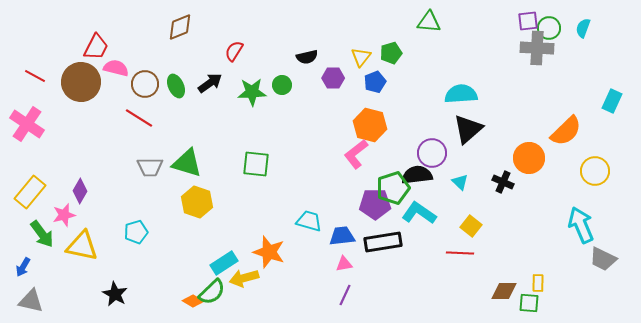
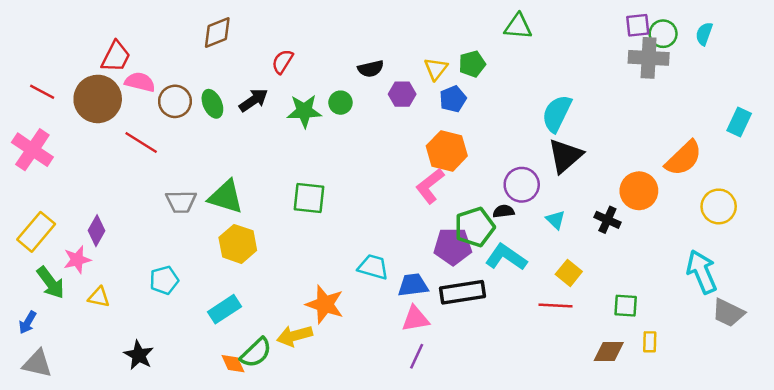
cyan semicircle: (461, 94) -> (557, 113), turned -60
red line: (139, 118) -> (141, 142), moved
black semicircle: (417, 175) -> (504, 211), size x0.6
yellow triangle: (82, 246) -> (99, 297), size x0.6
cyan rectangle: (224, 263) -> (225, 309), moved
pink triangle: (344, 264) -> (415, 319), size x1.4
orange diamond: (193, 301) -> (233, 364), turned 35
green square: (529, 303) -> (626, 306), moved

